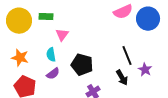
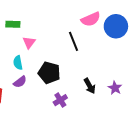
black line: (127, 56) -> (73, 41), moved
purple star: (145, 70) -> (115, 88), moved

